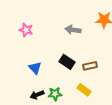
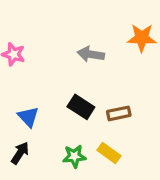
green star: (55, 94) -> (74, 156), moved
black arrow: (37, 95) -> (20, 153), moved, turned 144

